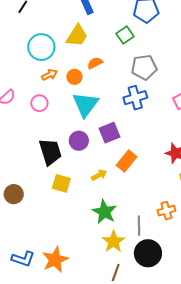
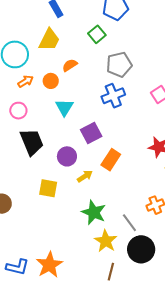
cyan triangle: (85, 104) -> (64, 107), size x0.7
purple circle: (79, 141) -> (67, 156), moved
black trapezoid: (50, 152) -> (32, 142), moved
gray line: (139, 226) -> (129, 223), turned -30

